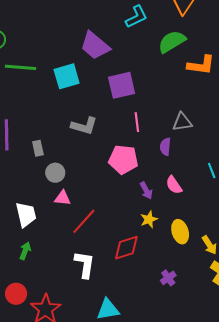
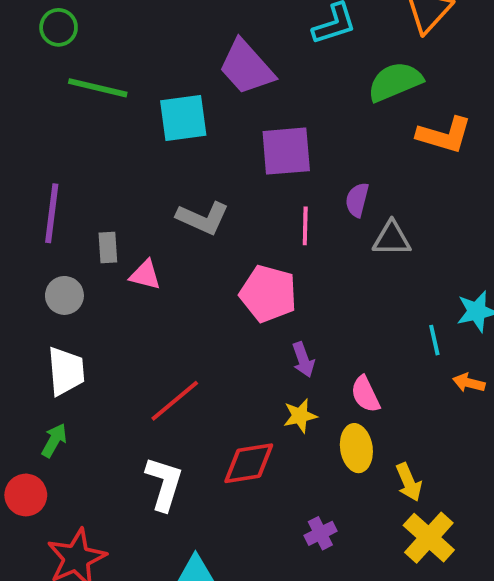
purple semicircle: (165, 147) -> (357, 200), moved
gray circle: (55, 173) -> (64, 295), moved
pink semicircle: (174, 185) -> (365, 394), moved
pink triangle: (63, 198) -> (145, 275), moved
red circle: (16, 294) -> (26, 495), moved

